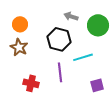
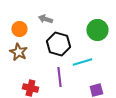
gray arrow: (71, 16) -> (45, 19), moved

